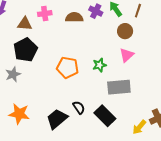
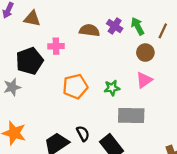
pink cross: (45, 14) -> (56, 46), moved
brown triangle: (25, 24) -> (32, 18), moved
orange pentagon: (68, 67) -> (75, 86), turned -30

